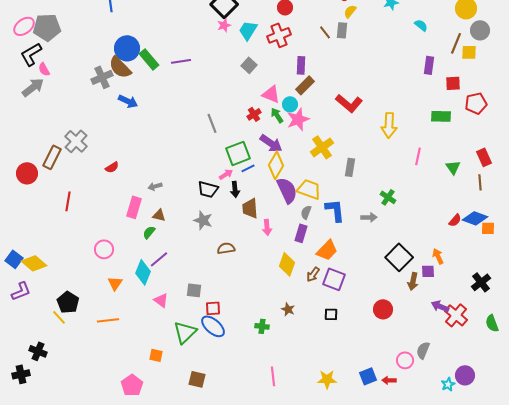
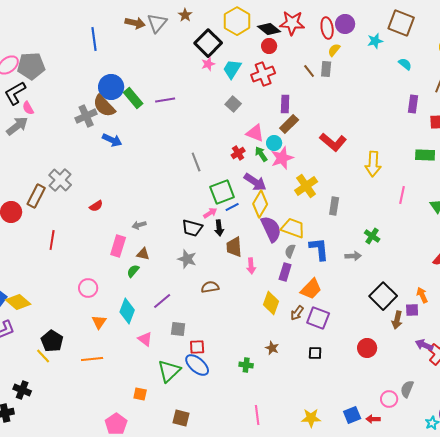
purple line: (159, 259) -> (162, 301), moved

